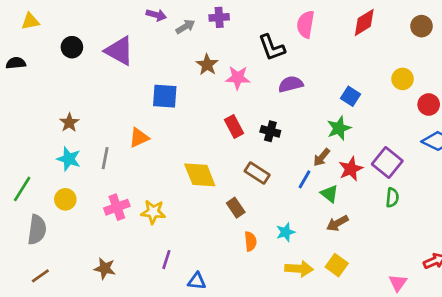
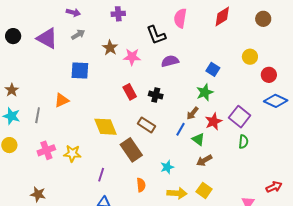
gray arrow: (185, 27) -> (78, 35), moved
brown rectangle: (236, 208) -> (131, 150), size x1.6
orange semicircle: (250, 241) -> (141, 185), moved
purple line: (166, 260) -> (101, 175), moved

